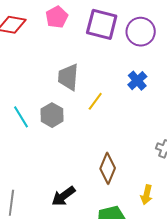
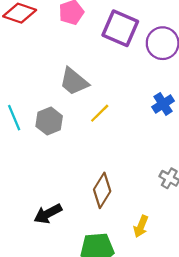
gray trapezoid: (68, 77) -> (74, 82), turned -64
blue cross: (137, 81) -> (163, 104), moved

